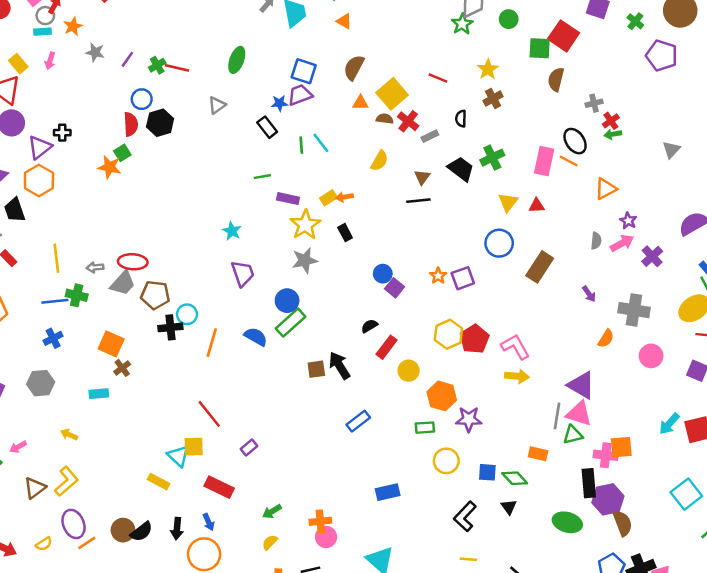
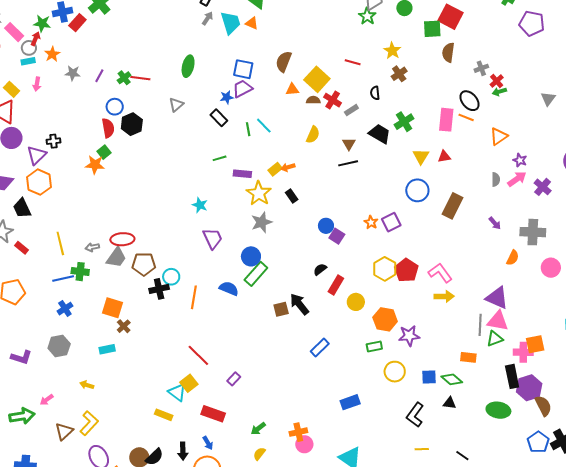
orange triangle: (344, 21) -> (252, 23), moved
yellow square: (194, 447) -> (189, 383), turned -30
black triangle: (509, 507) -> (450, 403), turned -40

